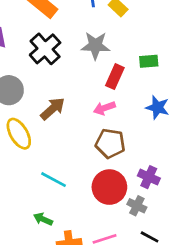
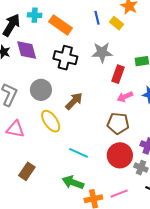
black cross: (45, 49) -> (65, 58), turned -30
pink arrow: (104, 108) -> (125, 97), moved
green arrow: (43, 219) -> (73, 182), size x1.5

